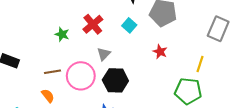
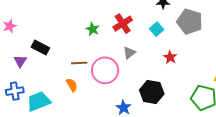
red star: (160, 52) -> (170, 57), moved
black hexagon: (115, 80) -> (152, 92), moved

